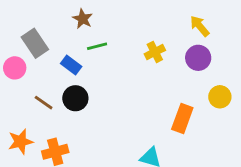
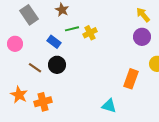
gray rectangle: (35, 43) -> (29, 15), moved
yellow cross: (155, 52) -> (90, 33), moved
orange star: (20, 142) -> (19, 95), turned -30

